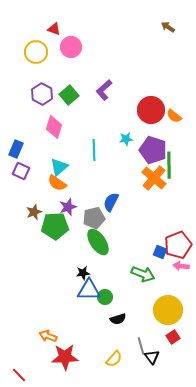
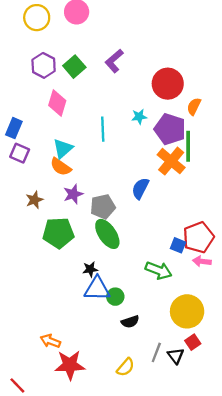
orange semicircle: (174, 116) -> (194, 106), moved, turned 77
blue semicircle: (111, 202) -> (140, 188), moved
green pentagon: (55, 226) -> (58, 233), moved
gray line: (141, 346) -> (156, 352), turned 36
black triangle: (152, 357) -> (176, 356), moved

